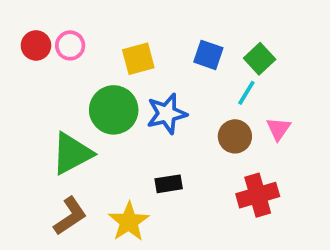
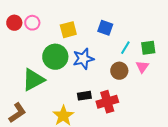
green square: (260, 59) -> (148, 48), moved, turned 35
red cross: (258, 195) -> (107, 102), moved
brown L-shape: (70, 216) -> (17, 113), moved

